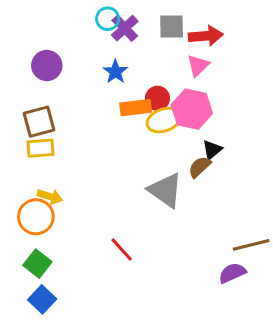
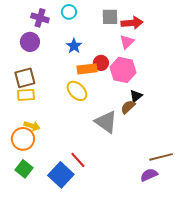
purple cross: (125, 28) -> (40, 18), moved, turned -30
yellow ellipse: (164, 120) -> (77, 91), moved, turned 65
blue square: (42, 299) -> (61, 175), moved, size x1.4

